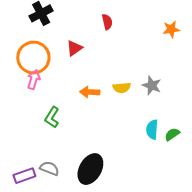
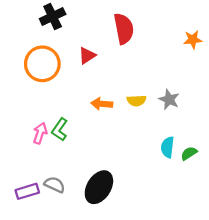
red semicircle: (107, 22) -> (124, 29), size x1.8
pink arrow: (34, 80) -> (40, 133), moved

